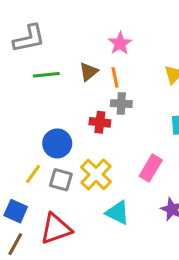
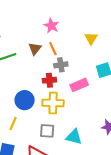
pink rectangle: (151, 168) -> (79, 85), moved, turned 48
yellow cross: (96, 174) -> (53, 103), moved, turned -30
gray square: (61, 180) -> (47, 131), moved

